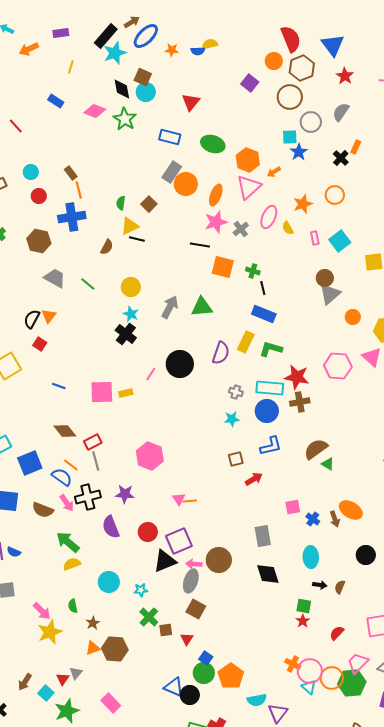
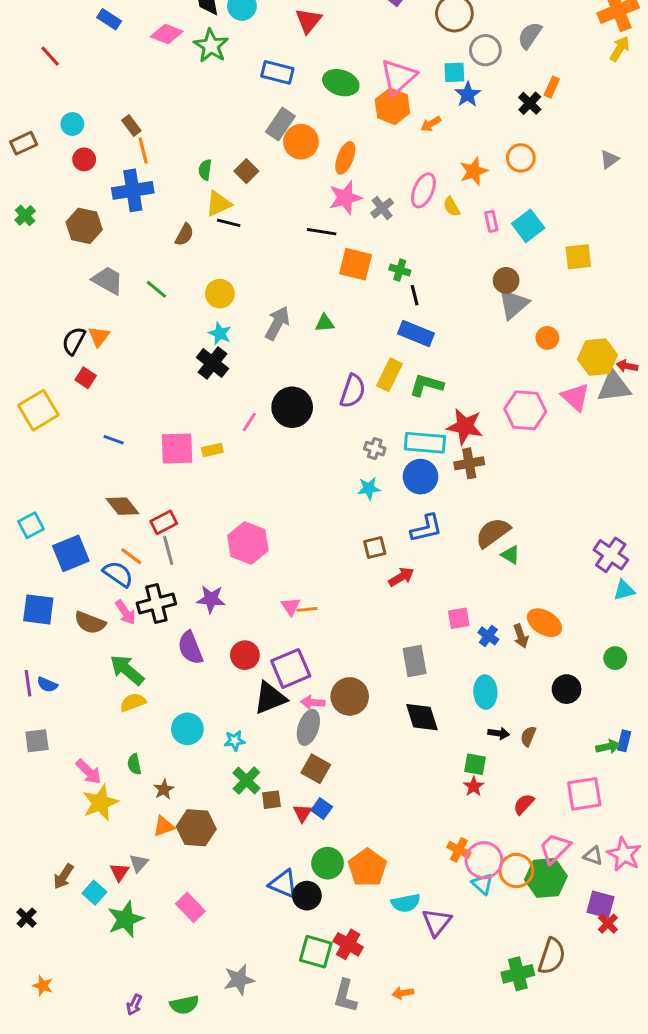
pink triangle: (249, 187) -> (398, 77), moved
green triangle: (202, 307) -> (325, 323), size x0.6
blue square: (206, 658) -> (322, 809), moved

